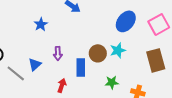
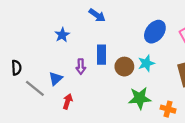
blue rectangle: (81, 67) -> (101, 55), moved
green star: (112, 82) -> (140, 98), size x1.5
red arrow: (62, 85) -> (68, 101), moved

